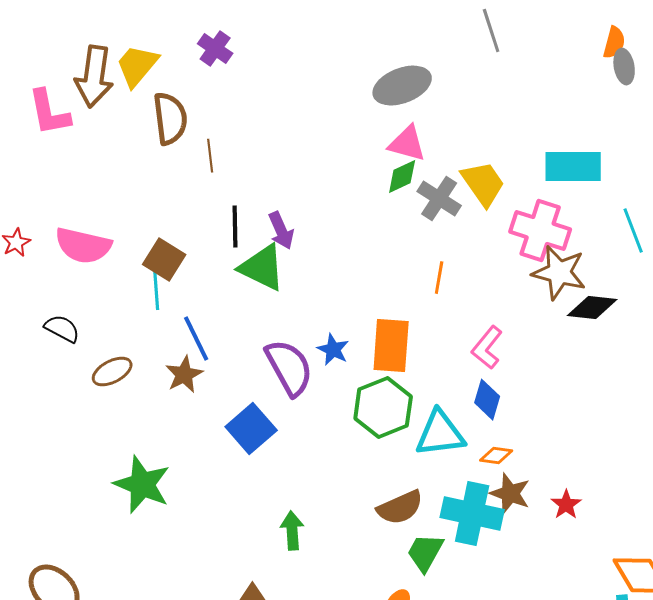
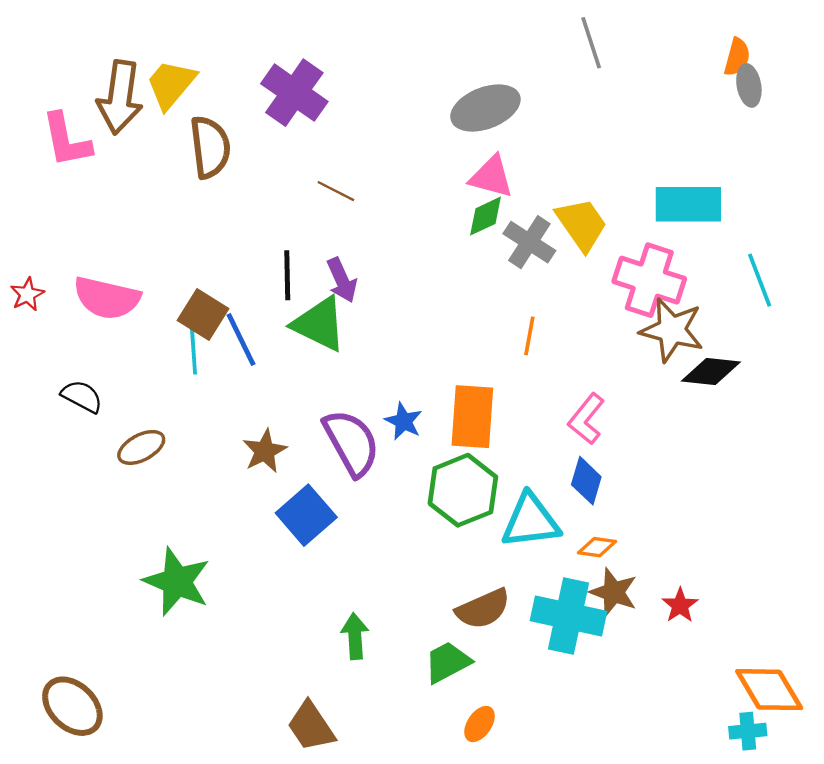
purple cross: (215, 49) -> (294, 93), moved, size x1.6
brown line: (210, 156) -> (336, 191), moved, turned -56
blue line: (196, 339) -> (241, 339), moved
brown star: (184, 375) -> (265, 451), moved
green trapezoid: (425, 553) -> (447, 662), moved, turned 33

